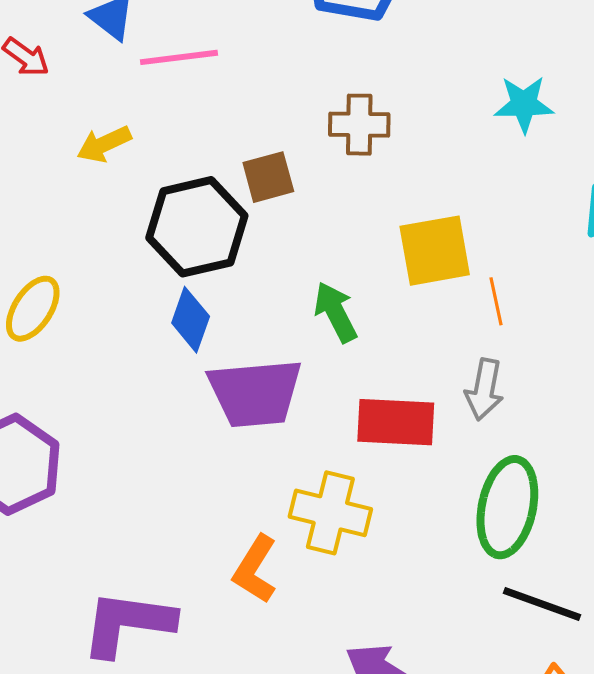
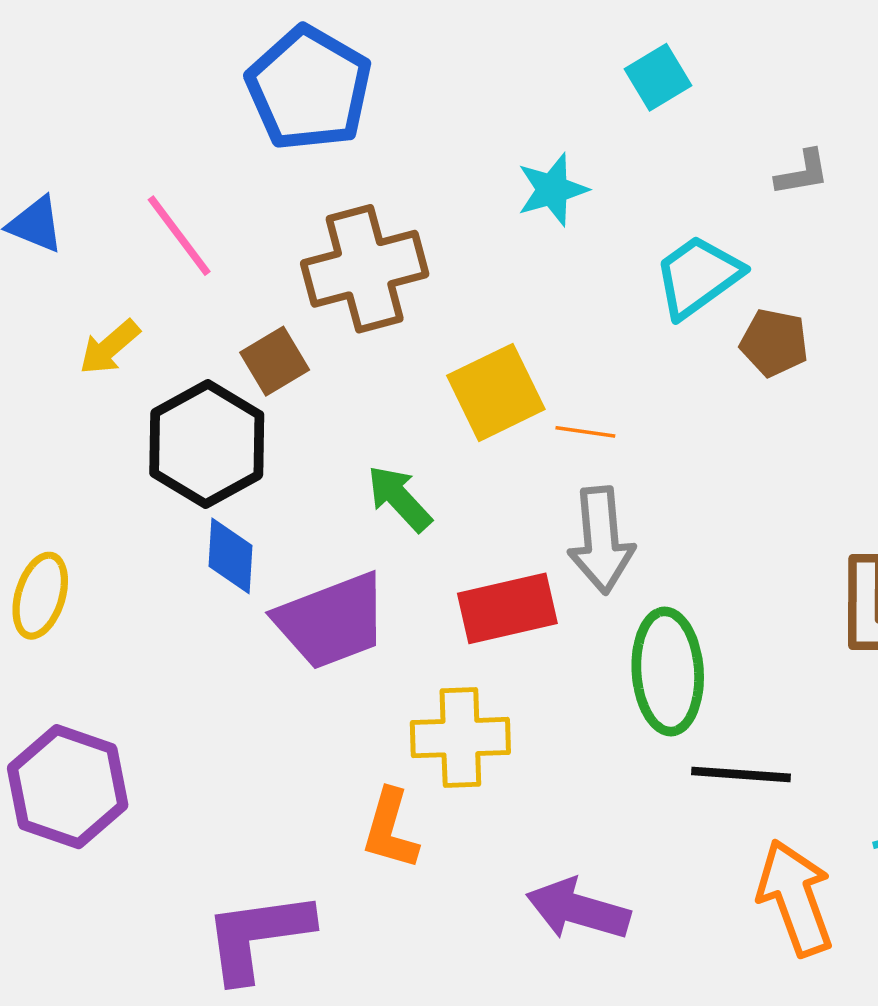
pink line: (179, 57) -> (179, 236), moved, turned 76
brown cross: (359, 125) -> (365, 269), size x1.6
yellow arrow: (104, 144) -> (110, 347), moved
orange line: (496, 301) -> (585, 432), turned -54
gray arrow: (484, 390) -> (601, 540), size x1.4

